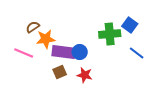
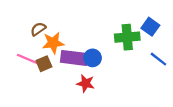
brown square: (60, 72) -> (44, 64), moved
red star: (85, 75) -> (86, 83), moved

